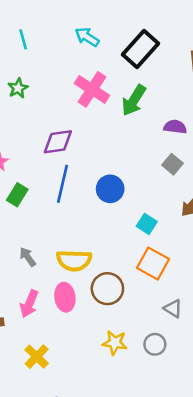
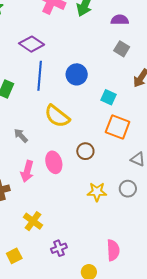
purple diamond: (58, 142) -> (31, 44), turned 50
yellow semicircle: (74, 260) -> (57, 116), moved, turned 44
brown circle: (107, 289) -> (85, 151), size x0.7
yellow cross: (37, 357) -> (33, 221), moved

